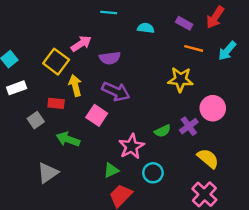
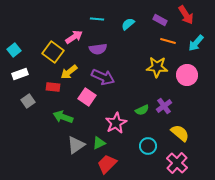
cyan line: (109, 13) -> (97, 19), moved
red arrow: (215, 17) -> (186, 15), turned -66
cyan semicircle: (146, 28) -> (128, 24), turned -48
yellow arrow: (75, 85) -> (69, 72), turned -114
pink circle: (213, 108) -> (187, 75), moved
gray square: (36, 120) -> (28, 101), moved
gray triangle: (48, 173) -> (76, 145), moved
cyan circle: (153, 173) -> (148, 146), moved

